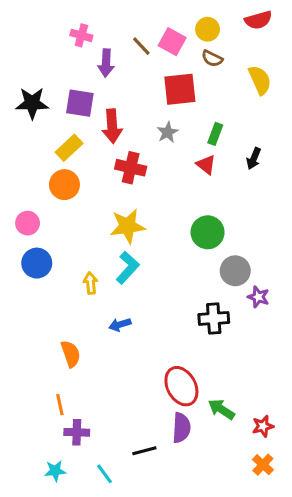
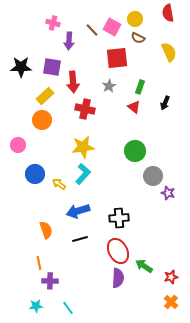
red semicircle: (258, 20) -> (168, 13), turned 96
blue circle: (37, 263) -> (35, 174), moved
yellow arrow: (91, 283) -> (59, 184), turned -48
black cross: (214, 318) -> (119, 218), moved
blue arrow: (120, 325) -> (78, 211), size x1.6
black line: (144, 451) -> (80, 239), moved

